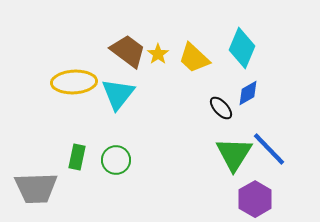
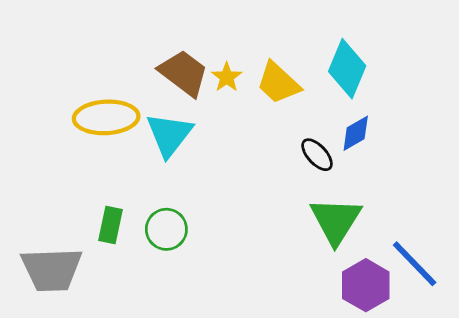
blue line: (269, 149) -> (415, 264), moved

